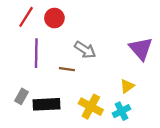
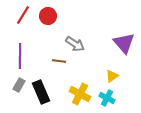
purple line: (36, 53) -> (20, 56), moved
black rectangle: (46, 104) -> (41, 92), turned 70
cyan cross: (121, 111) -> (107, 98), turned -35

